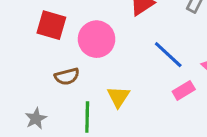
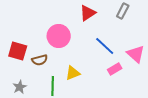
red square: (51, 25) -> (18, 51), moved
yellow triangle: (118, 97) -> (73, 73), turned 35

